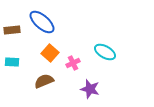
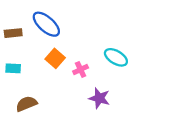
brown semicircle: (44, 81) -> (26, 104), moved

